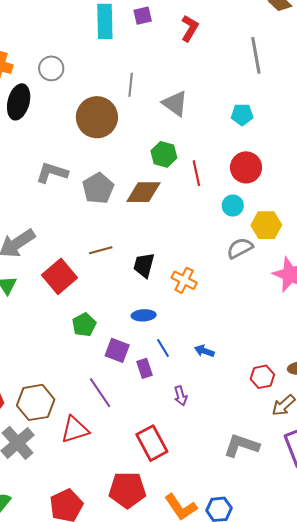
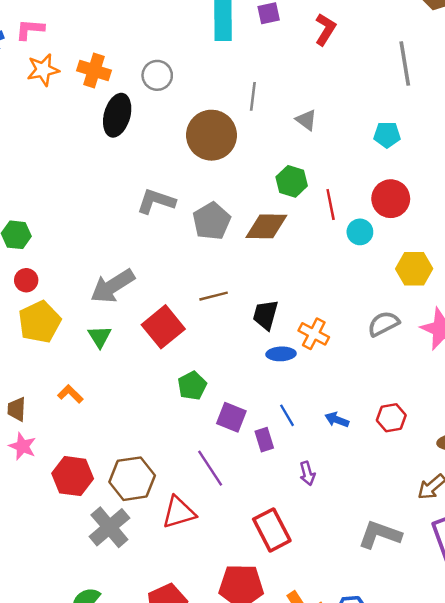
gray triangle: (175, 103) -> (306, 120), size x0.7
cyan circle: (233, 206) -> (360, 232), moved
gray semicircle: (240, 248) -> (383, 324), moved
blue ellipse: (144, 315) -> (281, 354), moved
red hexagon: (262, 377) -> (391, 418), moved

